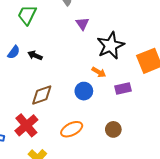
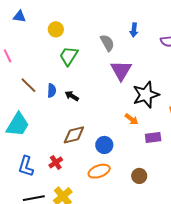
purple triangle: (82, 24) -> (121, 70), size x1.6
blue semicircle: (14, 52) -> (52, 91), turned -40
blue circle: (84, 91) -> (104, 145), moved
red cross: (26, 125) -> (56, 162), size x0.6

